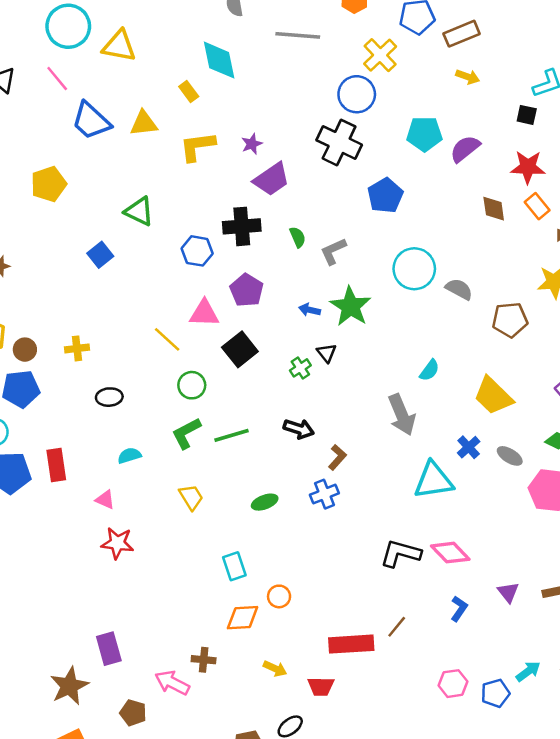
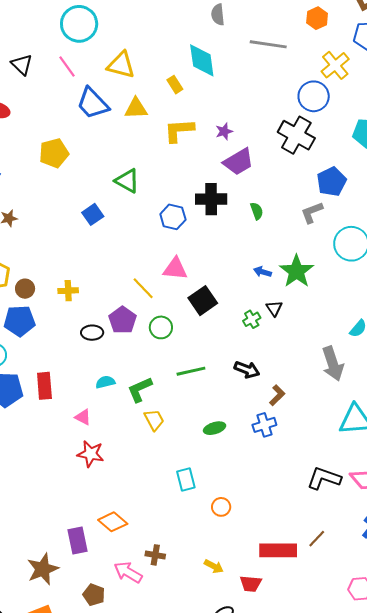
yellow triangle: (119, 46) -> (121, 65), moved
gray L-shape: (333, 251) -> (312, 213), moved
purple pentagon: (247, 290) -> (123, 320), moved
green L-shape: (186, 433) -> (140, 389), moved
orange diamond: (243, 618) -> (113, 522), moved, turned 40

